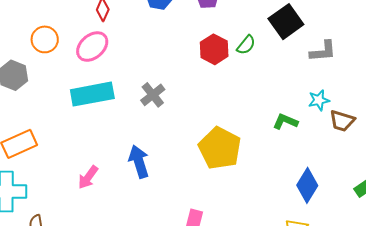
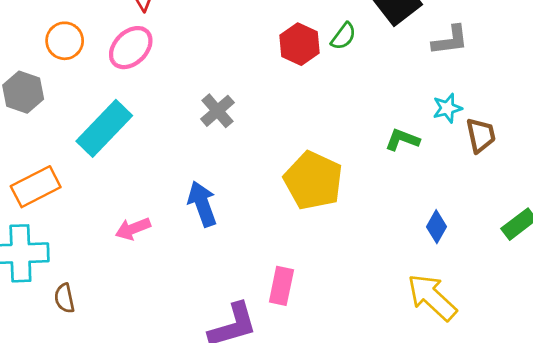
cyan rectangle: (92, 94) -> (104, 128), moved, turned -33
brown trapezoid: (342, 121) -> (481, 135), turned -116
pink arrow: (88, 177) -> (133, 229), turned 35
blue diamond: (307, 185) -> (436, 227), size x0.7

